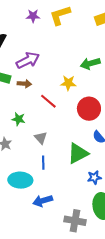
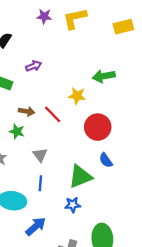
purple arrow: (28, 60) -> (34, 66), size x0.6
brown arrow: (24, 84) -> (27, 111), moved
blue star: (94, 177) -> (73, 205), moved
blue arrow: (43, 201) -> (36, 226), turned 150

